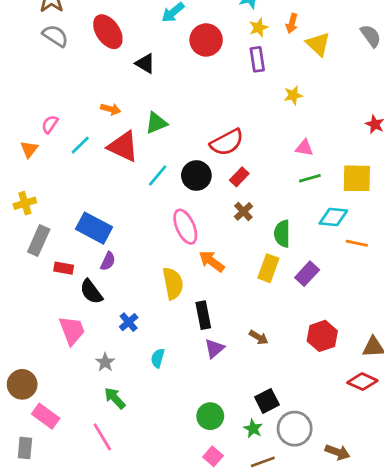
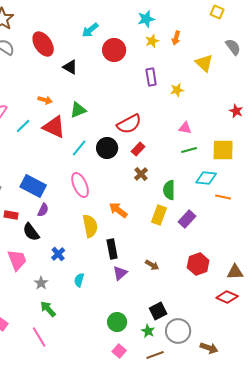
yellow triangle: (318, 44) -> (204, 63), moved
purple rectangle: (257, 59) -> (151, 77), moved
pink ellipse: (185, 227) -> (80, 185), moved

